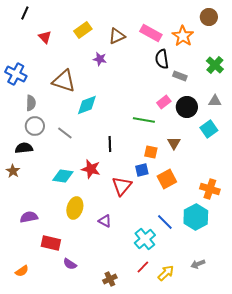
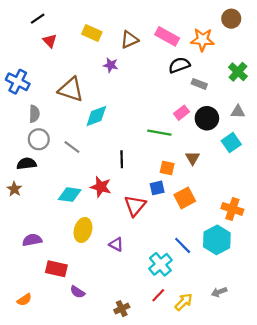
black line: (25, 13) -> (38, 19), moved, turned 32
yellow rectangle: (83, 30) -> (92, 33), turned 60
orange star: (183, 36) -> (202, 40), turned -30
black semicircle: (162, 59) -> (179, 65), turned 78

